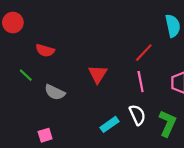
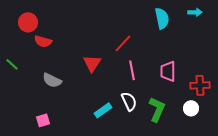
red circle: (13, 23) -> (28, 22), moved
red line: (144, 53) -> (123, 43), moved
green line: (26, 75) -> (12, 64), moved

